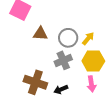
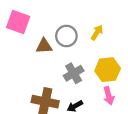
gray circle: (68, 38) -> (66, 36), moved
yellow arrow: (88, 38) -> (97, 32), moved

